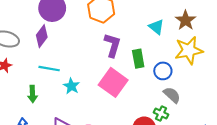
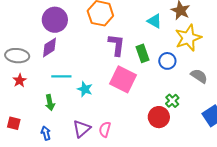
purple diamond: (42, 36) -> (50, 47), turned 30
gray semicircle: (172, 95) -> (199, 76), moved
green cross: (161, 113) -> (172, 101), turned 32

